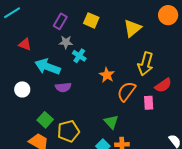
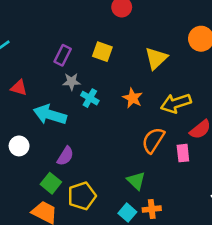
yellow arrow: (146, 64) -> (176, 103), turned 60
orange star: (107, 75) -> (133, 98), moved
purple semicircle: (63, 87) -> (65, 156), moved, turned -49

